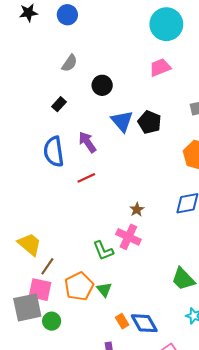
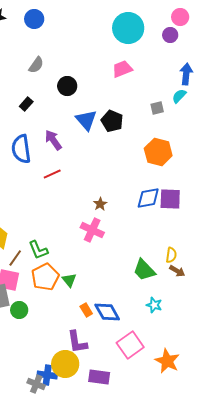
green L-shape: (103, 251) -> (38, 250), moved

